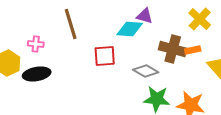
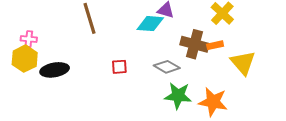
pink cross: (36, 44) -> (29, 39), moved
red square: (105, 56) -> (119, 67), moved, size x0.7

